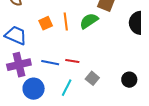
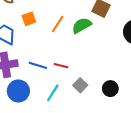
orange line: (66, 21) -> (58, 24), turned 36
orange square: (46, 23) -> (29, 19), moved
black circle: (129, 80) -> (110, 89), moved

